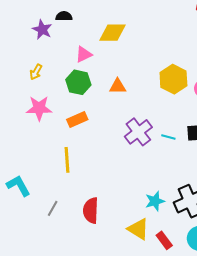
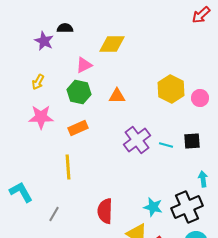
cyan star: (155, 201) -> (153, 207), turned 30
red semicircle: (91, 210) -> (105, 211), moved

